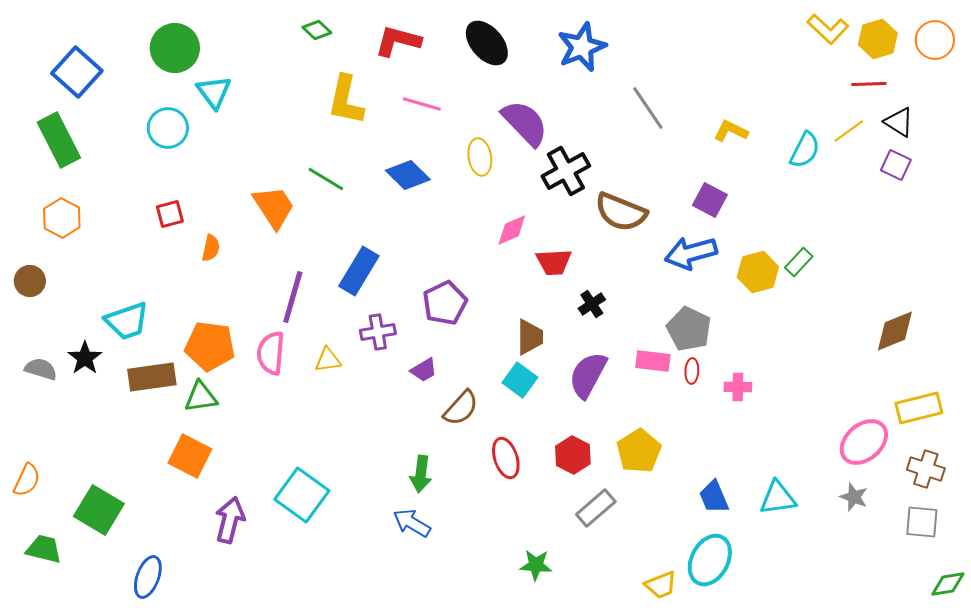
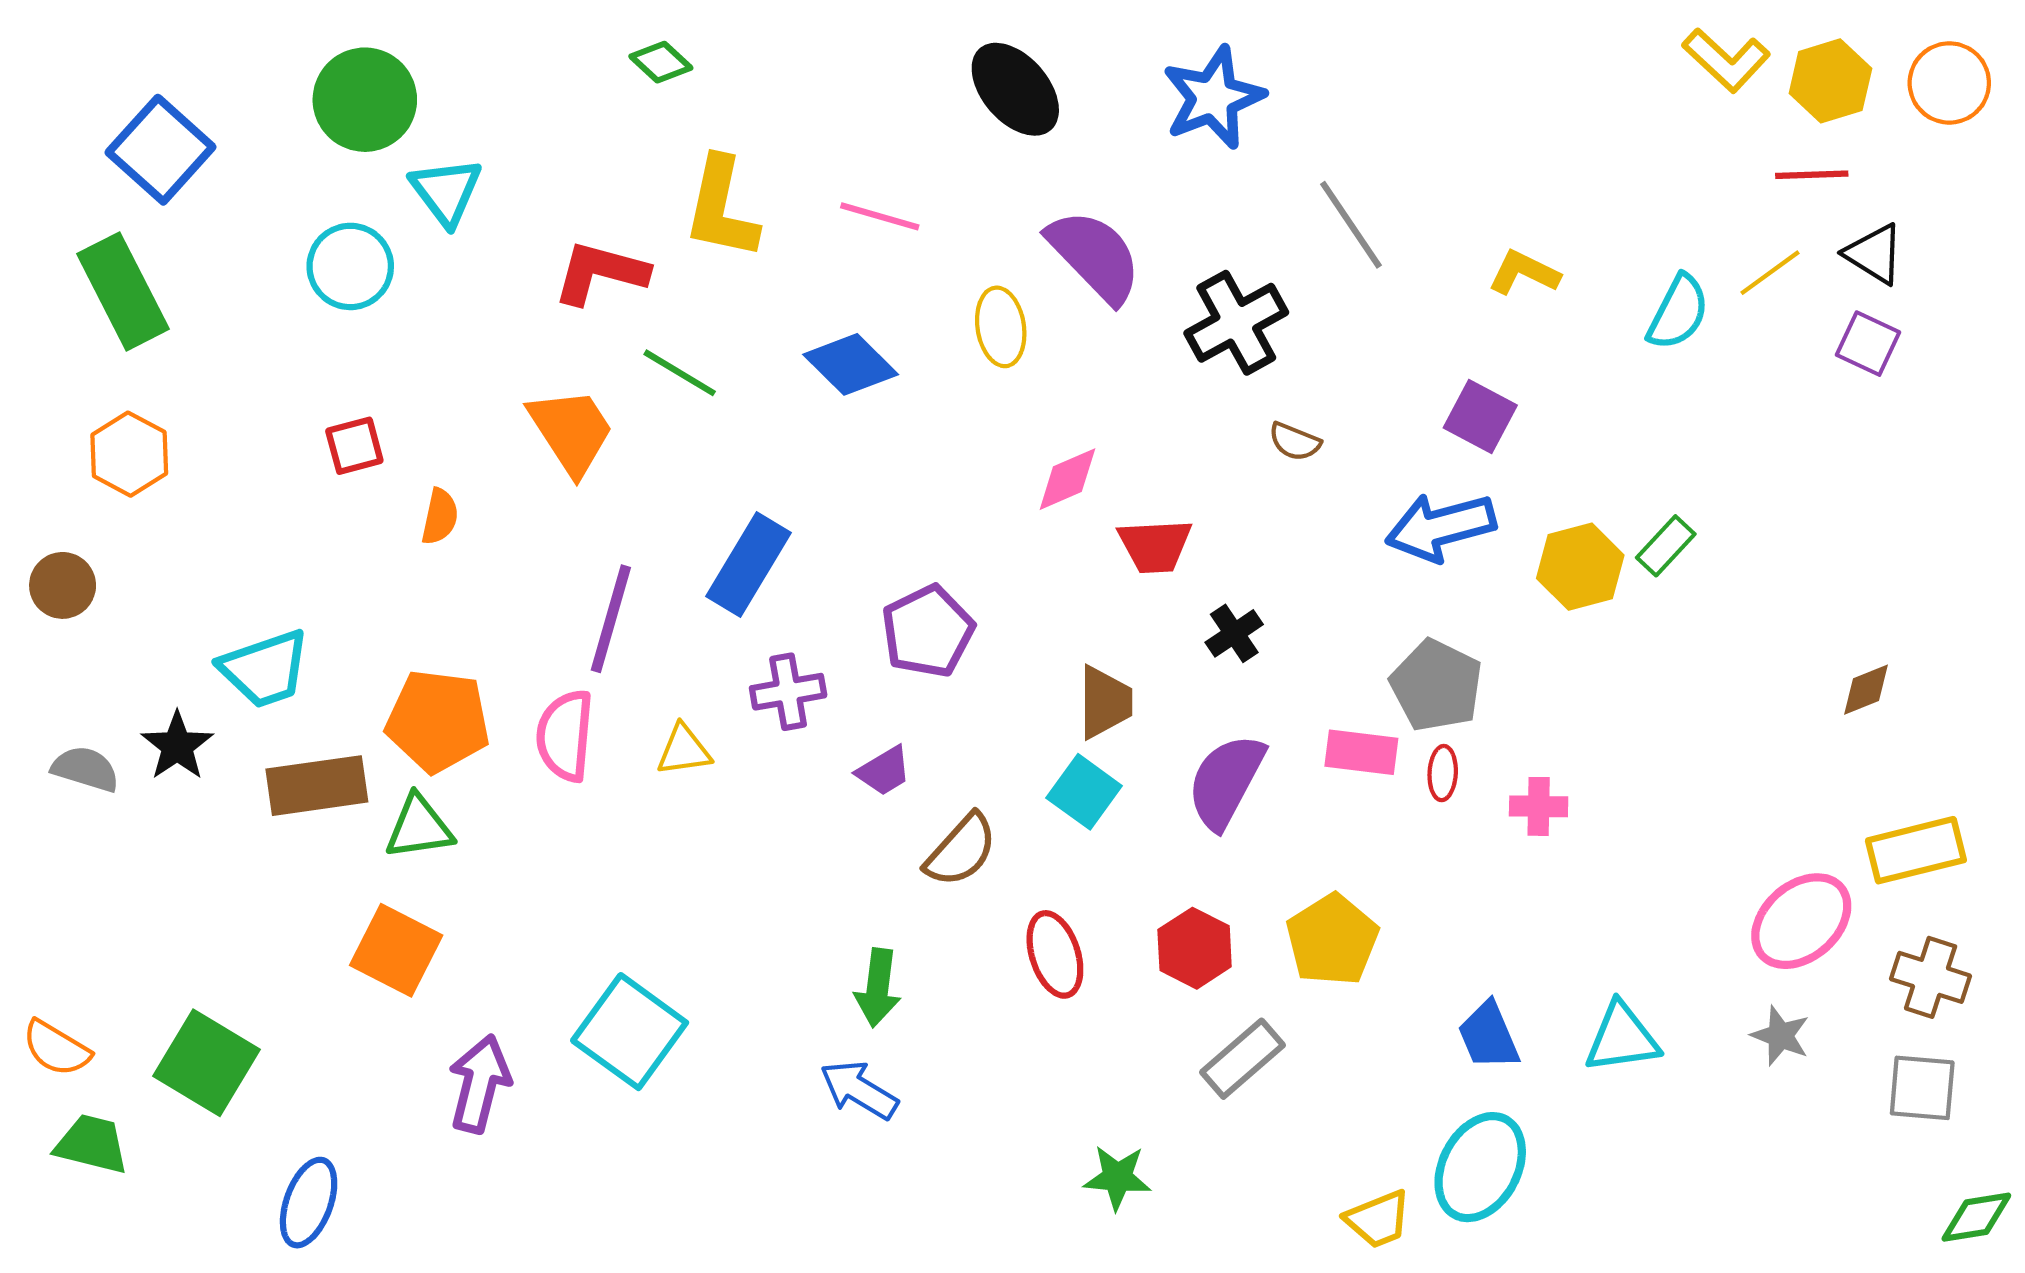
red L-shape: (398, 41) -> (600, 273), moved
black cross: (566, 171) -> (1236, 323), moved
brown semicircle: (621, 212) -> (1295, 442), size x0.5
brown diamond: (895, 331) -> (1866, 690), size x0.6
orange semicircle: (27, 480) -> (56, 1048), moved, turned 96

